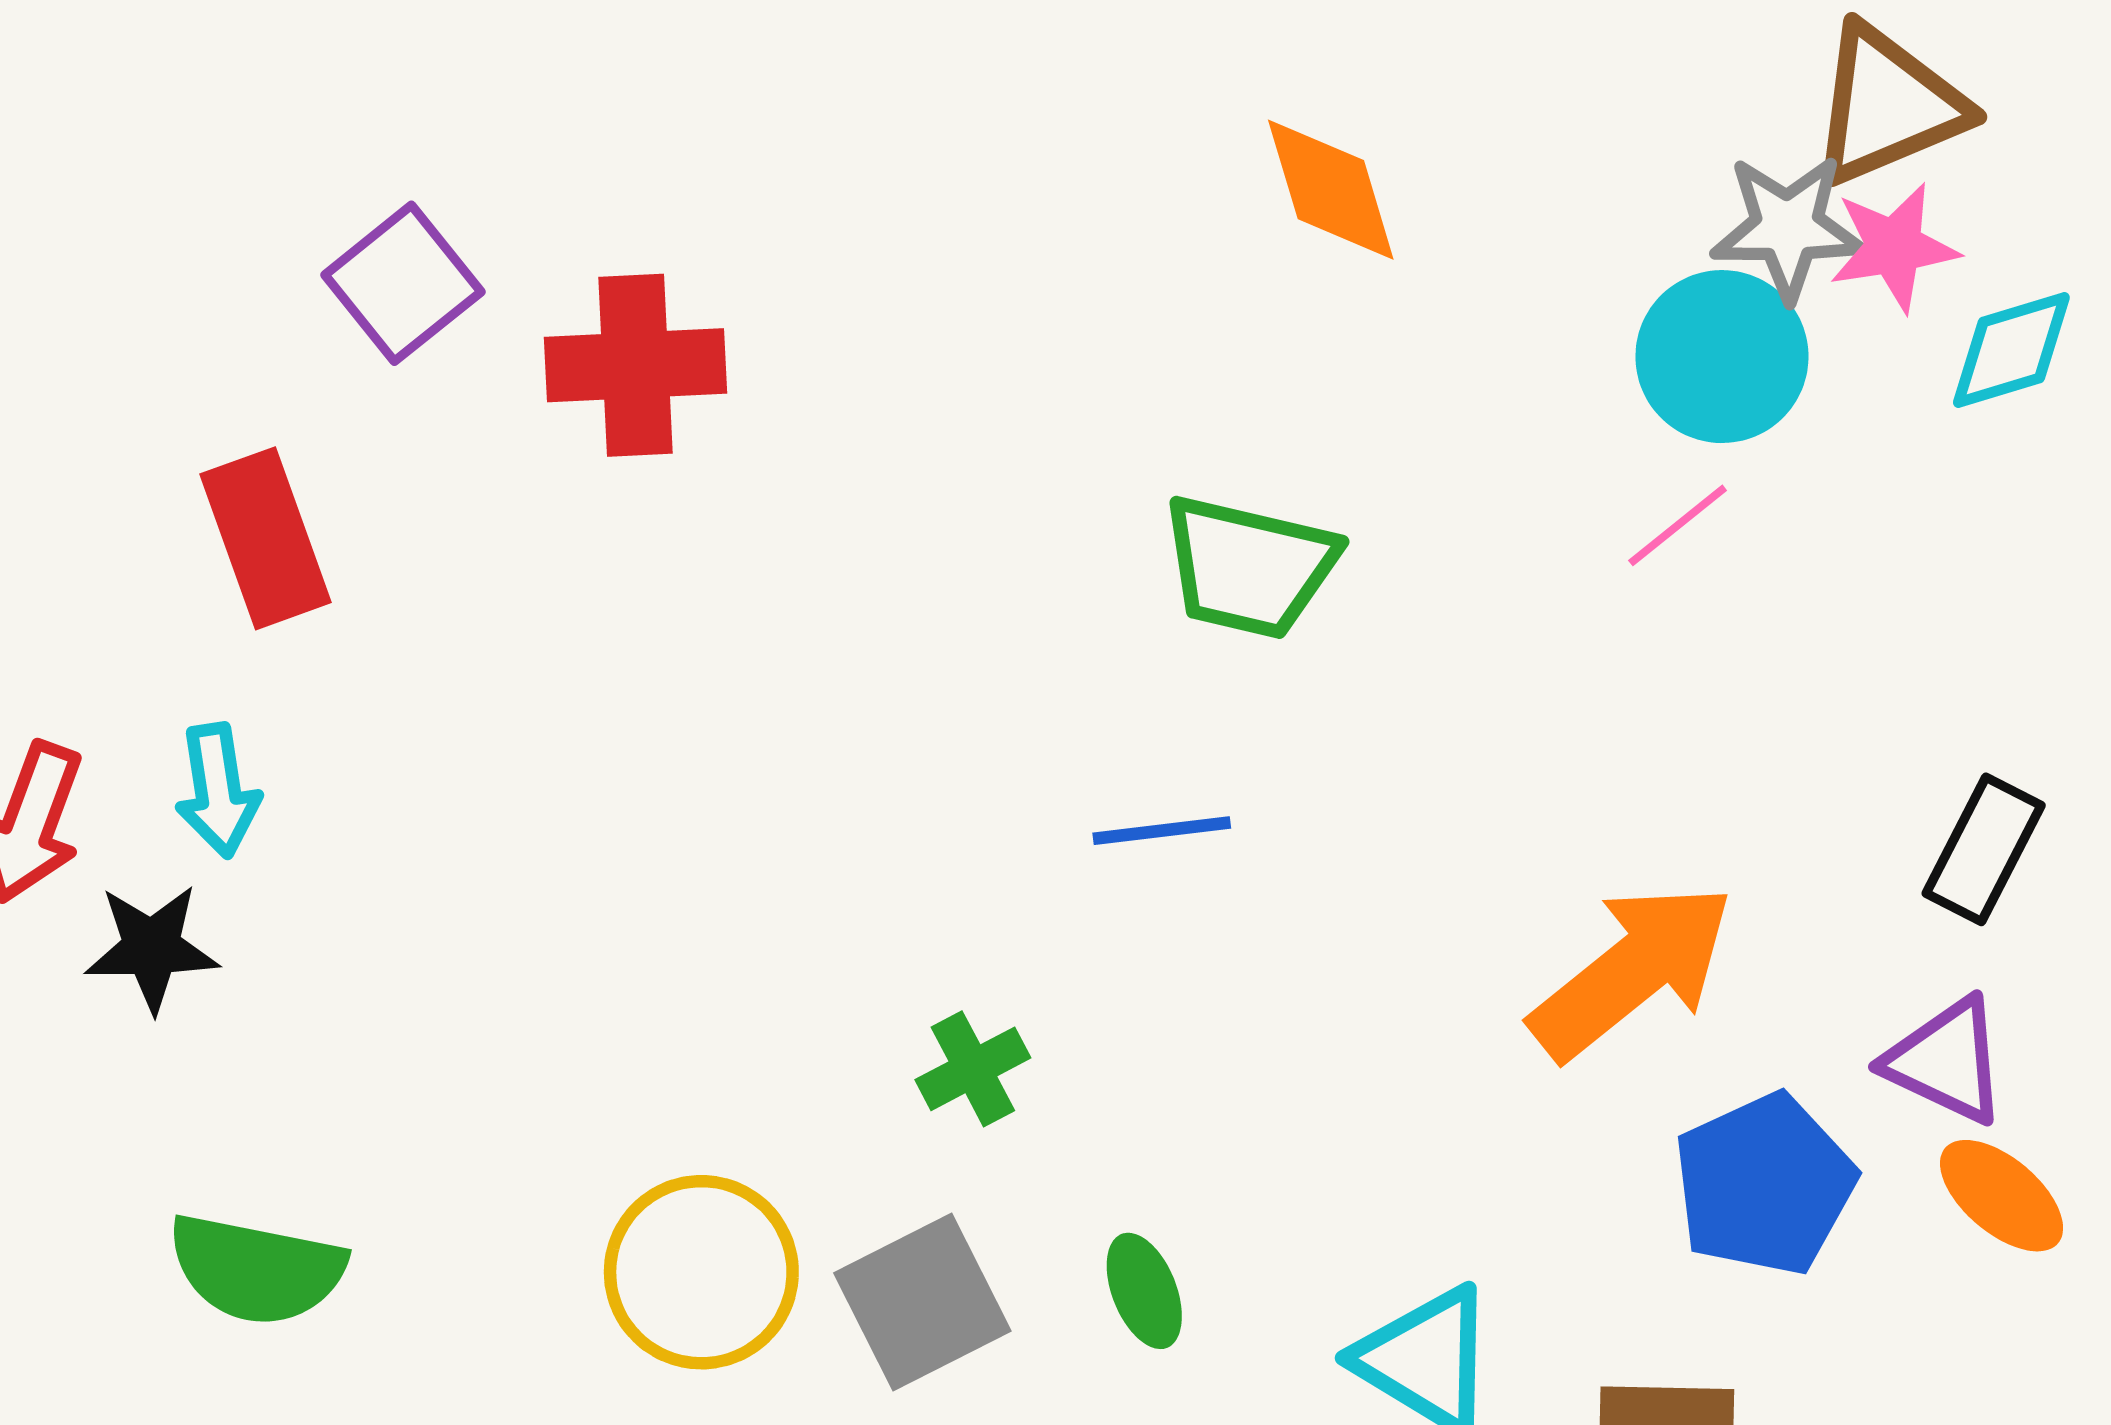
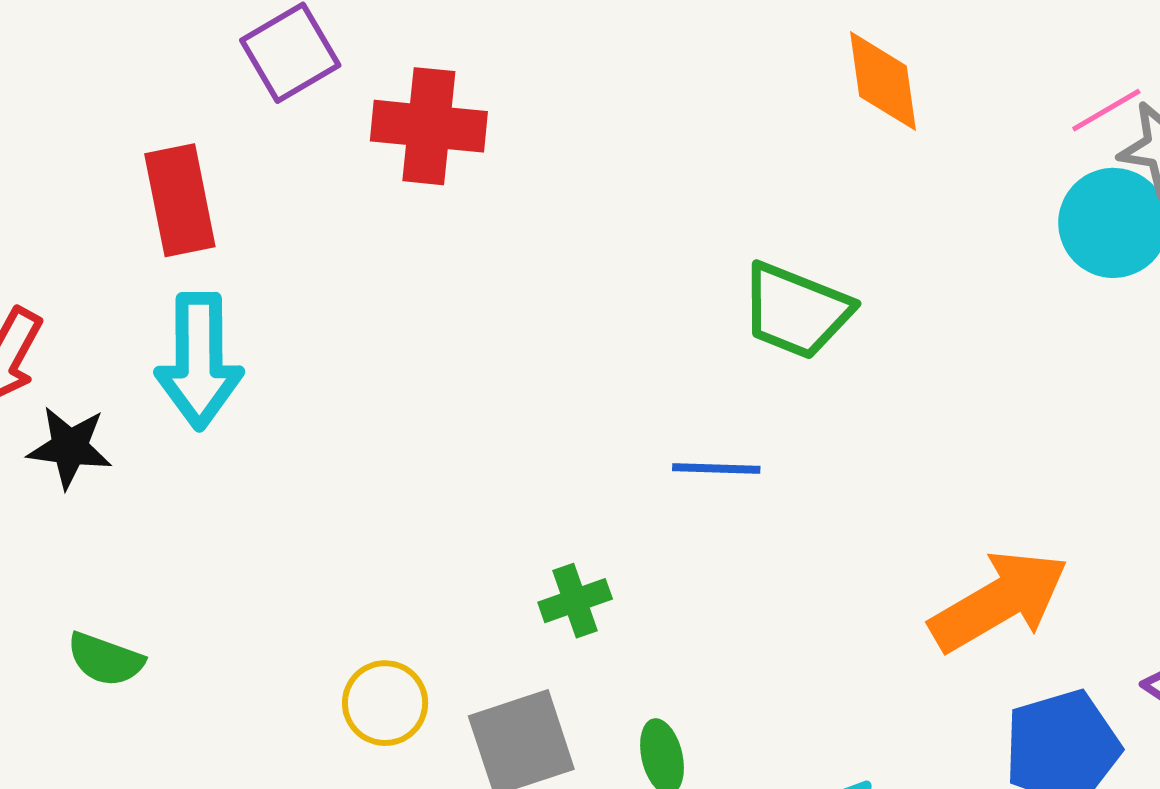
pink line: (1678, 525) -> (1106, 110), moved
cyan arrow: (218, 790) -> (199, 361), moved, size x1.6
green semicircle: (256, 1269) -> (105, 659), size x0.7
yellow circle: (701, 1272) -> (385, 703), size x0.7

